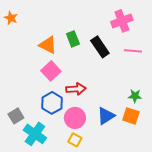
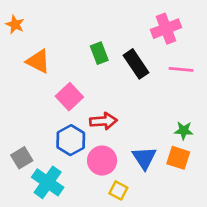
orange triangle: (48, 45) -> (38, 61), moved
blue triangle: (106, 116) -> (144, 158), turned -30
yellow square: (75, 140) -> (118, 190), moved

